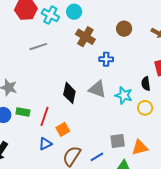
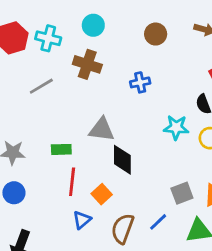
cyan circle: (74, 12) -> (93, 25), moved
brown cross: (85, 37) -> (87, 64), moved
gray triangle: (97, 89) -> (102, 130), moved
black diamond: (69, 93) -> (122, 160), moved
green rectangle: (23, 112) -> (61, 149), moved

